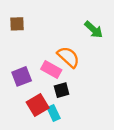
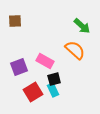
orange semicircle: (68, 57) -> (75, 50), moved
cyan rectangle: (54, 113) -> (53, 90), moved

